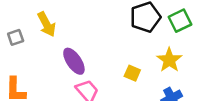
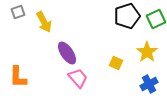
gray square: (16, 37) -> (18, 12), moved

